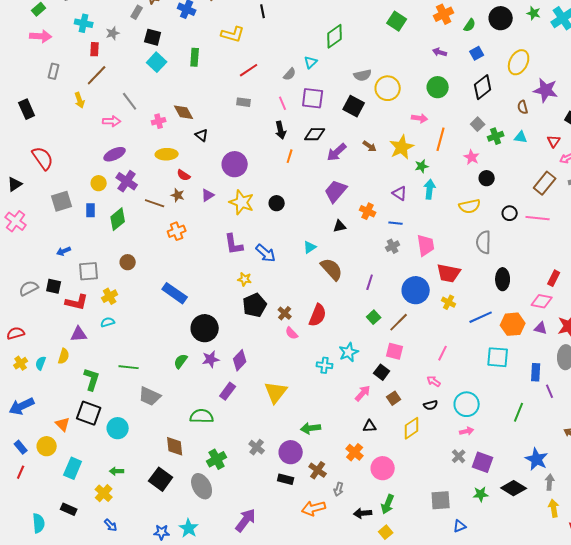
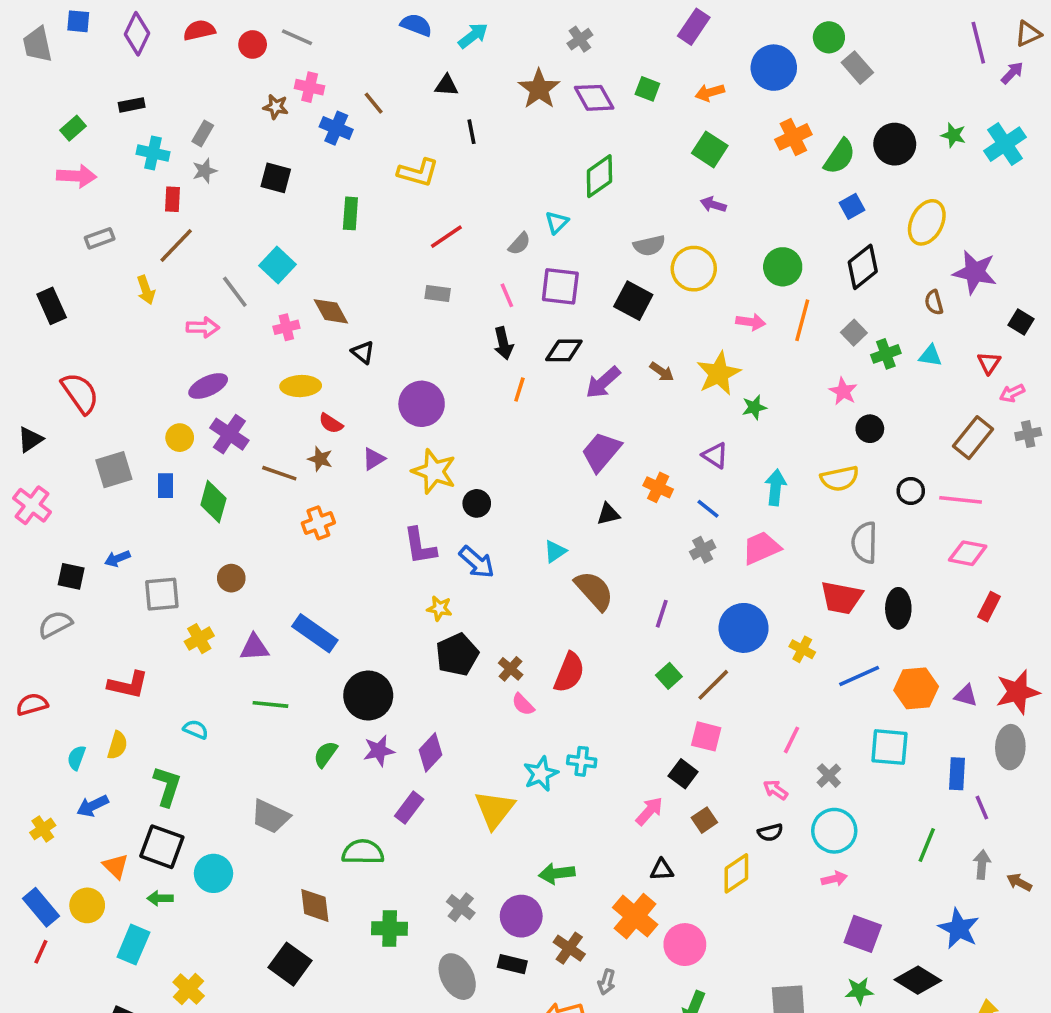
gray rectangle: (137, 12) -> (203, 133), moved
green semicircle: (470, 25) -> (840, 157), size x1.5
purple arrow: (440, 52) -> (713, 205), moved
cyan square: (157, 62) -> (277, 265), moved
gray rectangle: (54, 71) -> (100, 238), turned 56
orange line: (441, 139) -> (802, 320), moved
cyan arrow: (430, 189) -> (776, 487), moved
black circle: (277, 203) -> (477, 503), moved
green diamond: (118, 219) -> (213, 502), turned -35
blue line: (396, 223) -> (708, 509), turned 32
pink trapezoid: (426, 245) -> (761, 548), turned -105
red trapezoid: (449, 273) -> (841, 598), moved
black square: (54, 286) -> (71, 576), moved
pink diamond: (542, 301) -> (968, 553), moved
red L-shape: (77, 302) -> (128, 685), moved
cyan semicircle: (108, 322) -> (196, 729), moved, turned 40
purple triangle: (79, 334) -> (254, 647), moved
cyan star: (349, 352) -> (541, 774), moved
yellow cross: (21, 363) -> (43, 829), moved
green line: (129, 367) -> (270, 704), moved
blue arrow: (22, 406) -> (93, 806), moved, size x0.7
blue rectangle: (21, 447) -> (41, 907), size x1.5
orange cross: (355, 452) -> (635, 916), size x1.4
gray cross: (459, 456) -> (829, 776), moved
green cross: (217, 459) -> (390, 929), turned 30
green arrow: (117, 471) -> (160, 898), moved
gray arrow: (550, 482) -> (982, 865), moved
gray ellipse: (202, 486) -> (457, 977), moved

